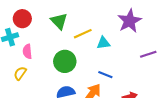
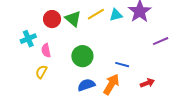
red circle: (22, 19) -> (52, 19), moved
yellow line: (83, 34) -> (96, 14), moved
cyan triangle: (103, 43) -> (116, 15), moved

